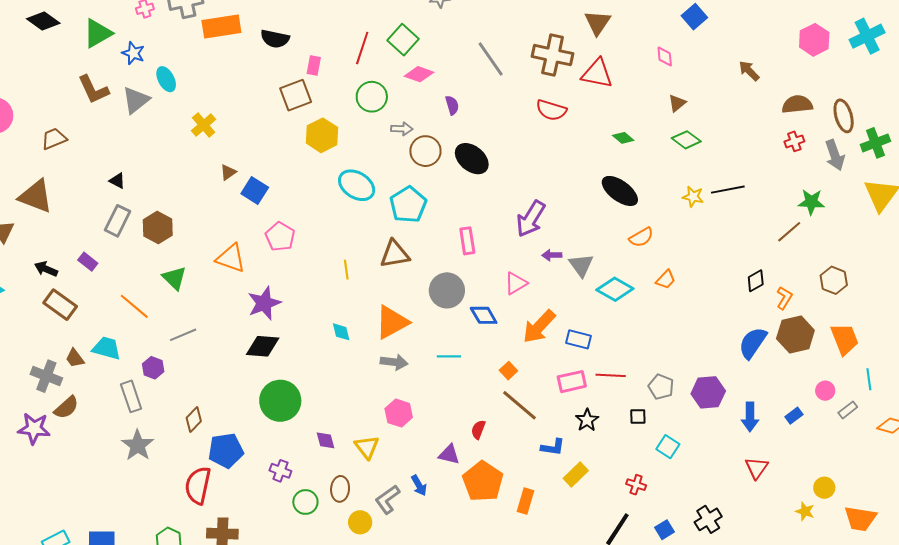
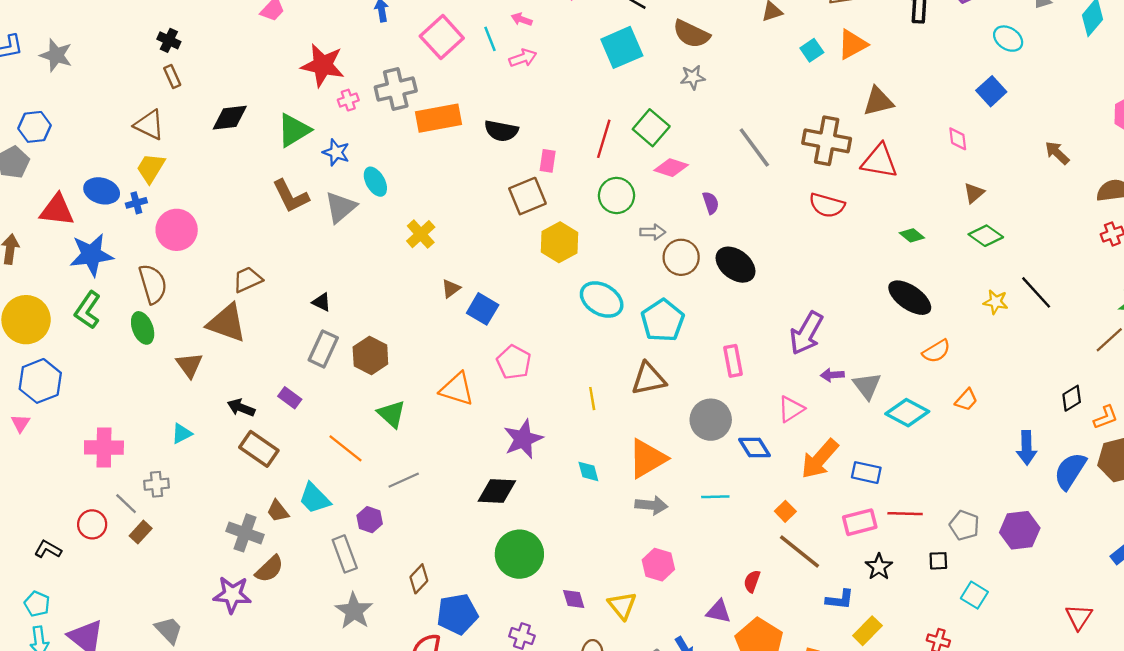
black diamond: (43, 21) -> (230, 118), turned -40
brown triangle: (598, 23) -> (878, 101), turned 44
brown trapezoid: (54, 139) -> (248, 280), moved
black line: (728, 190) -> (1036, 292), turned 60
orange L-shape: (784, 298) -> (1106, 417), turned 40
purple star: (264, 303) -> (523, 439), moved
cyan trapezoid: (107, 348) -> (314, 498), turned -148
blue arrow: (750, 417) -> (1027, 448), moved

